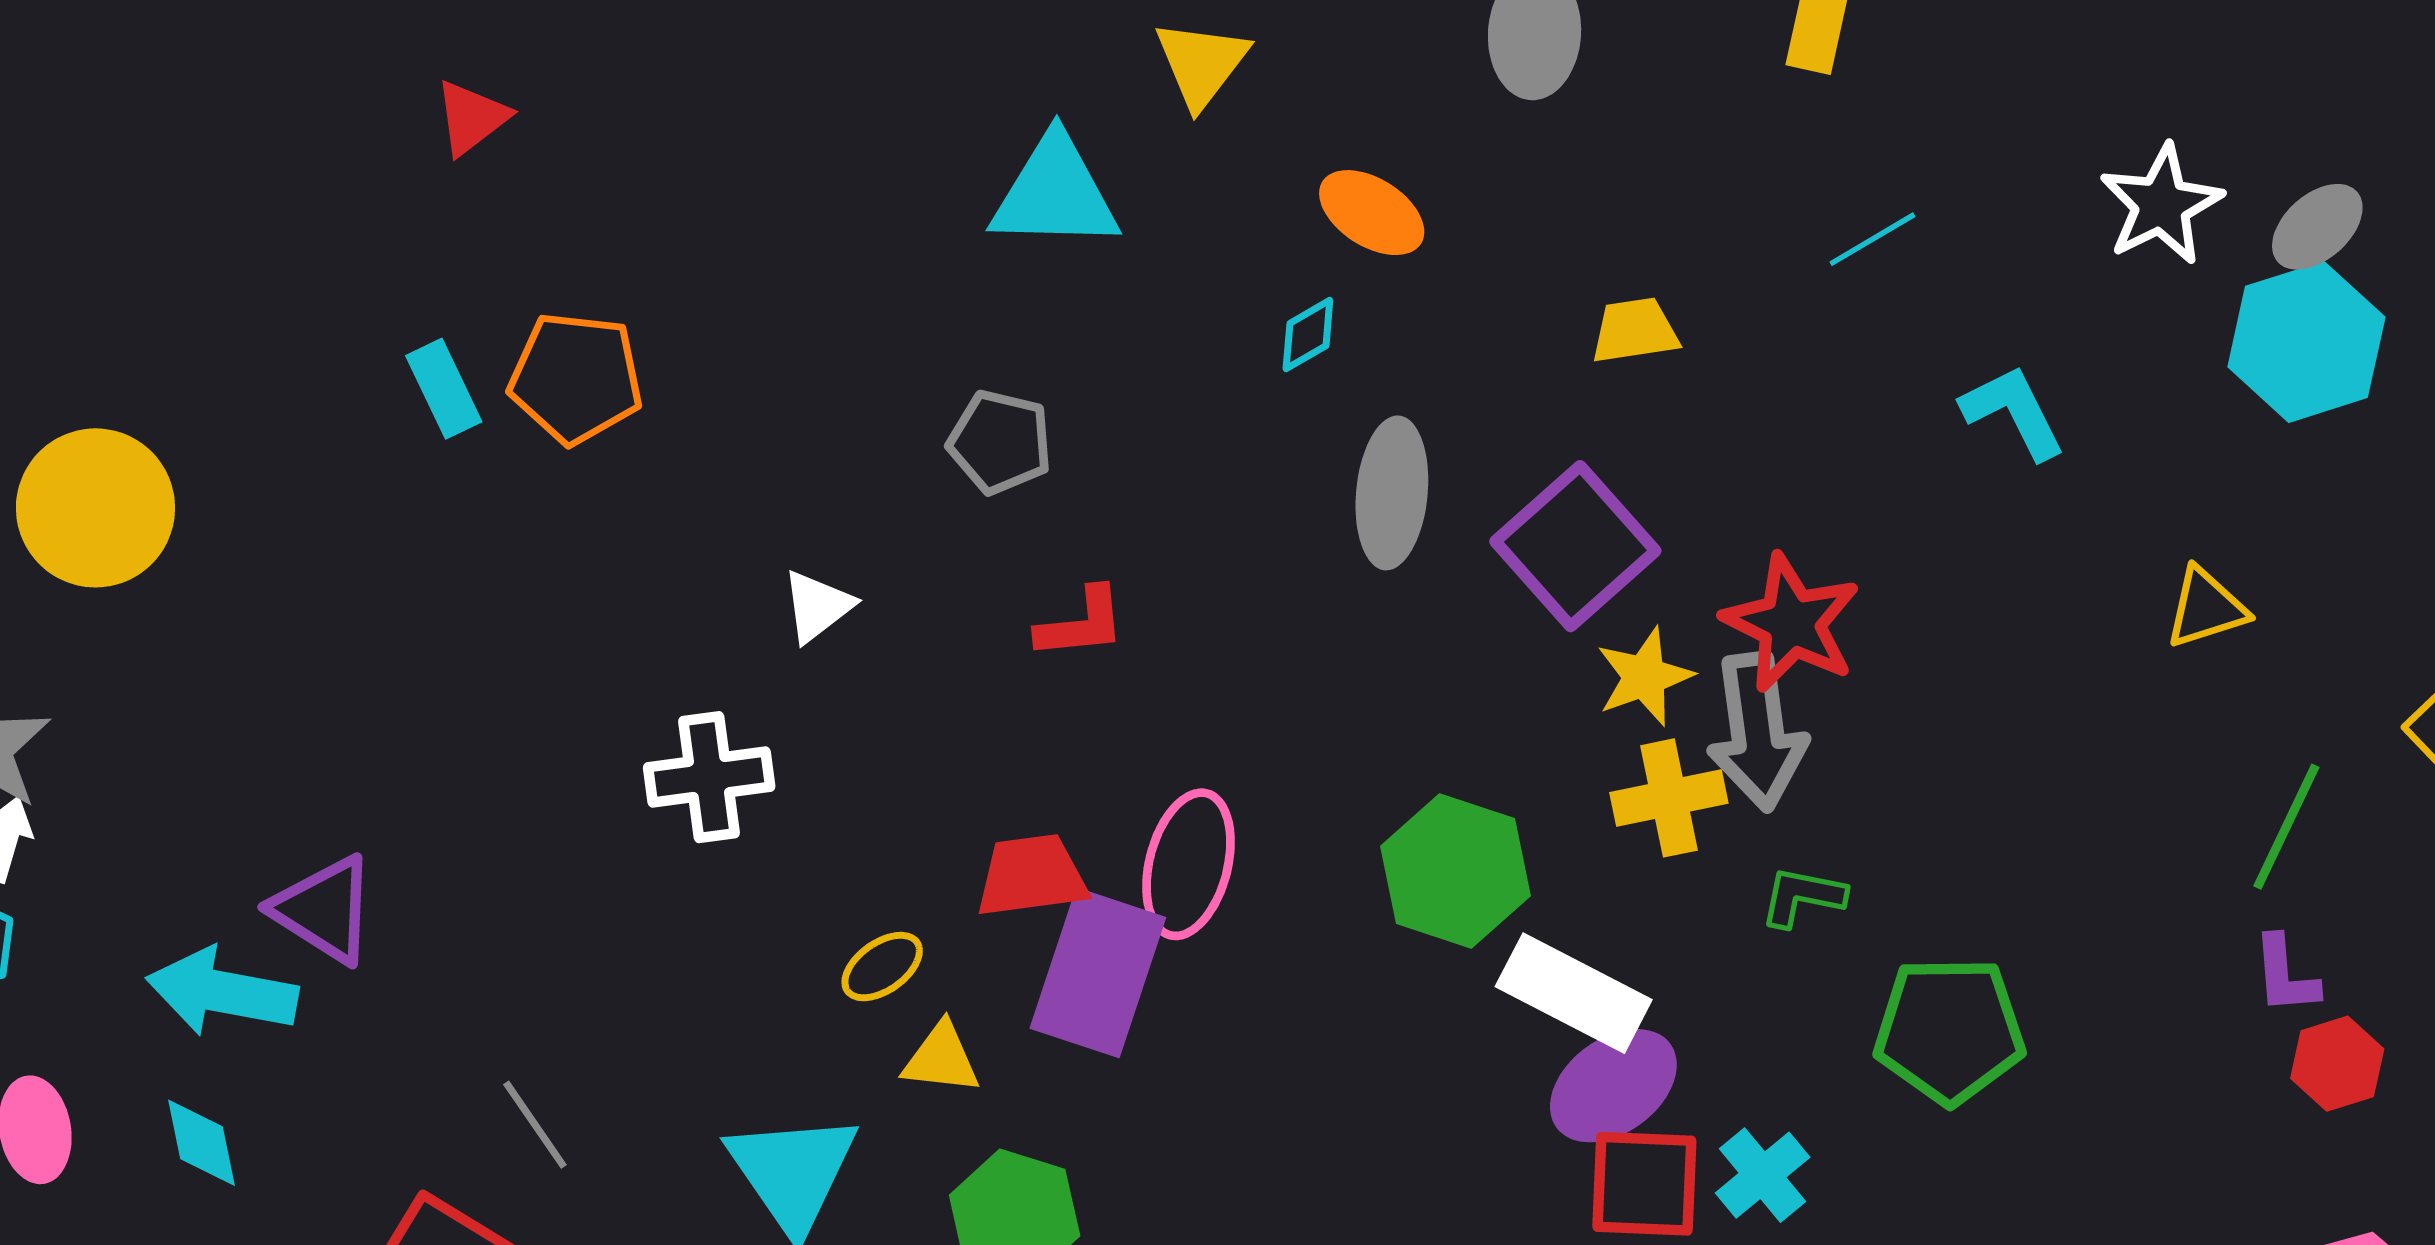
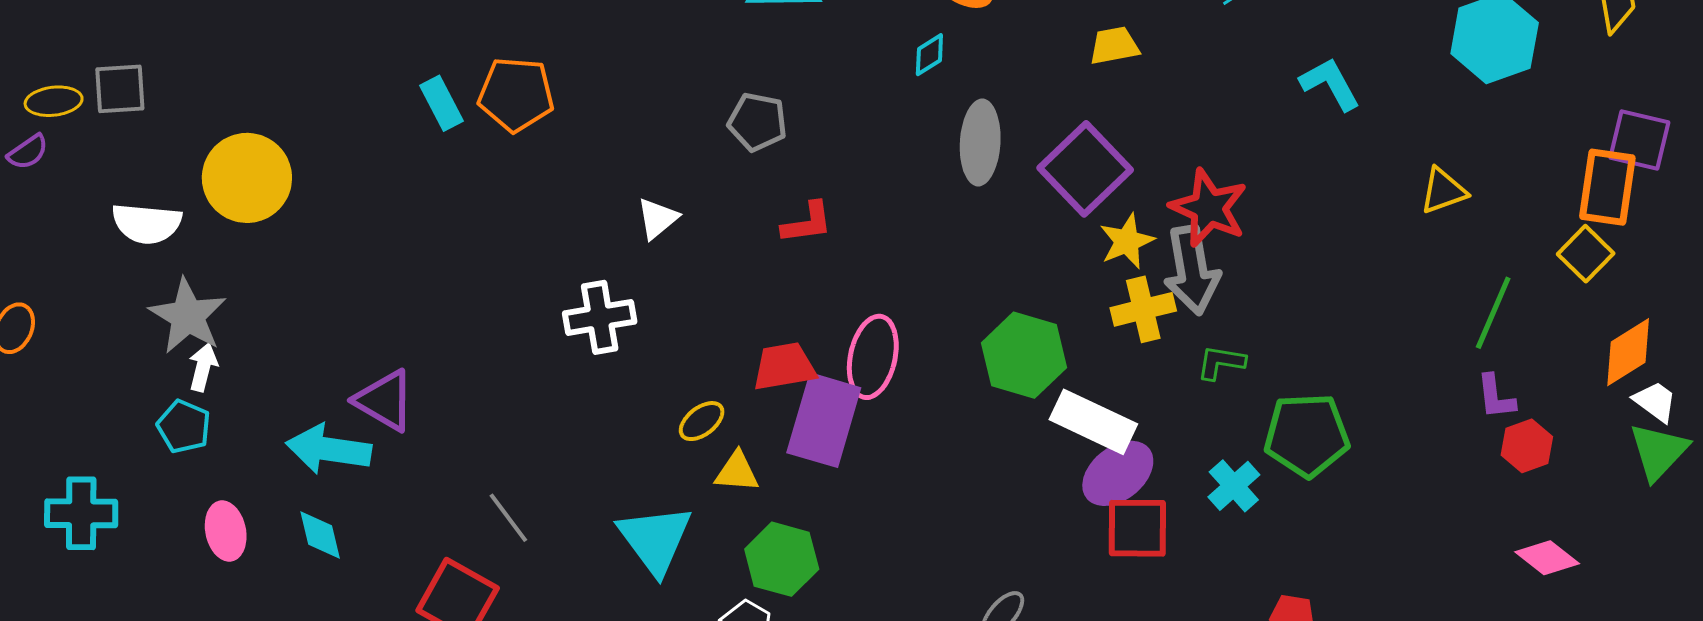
cyan cross: (1763, 1175) -> (1234, 486), moved

